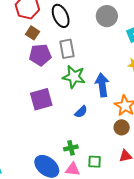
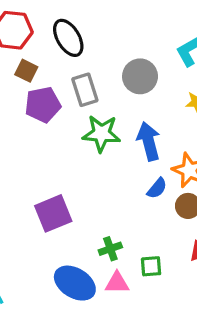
gray circle: (107, 16) -> (140, 76), moved
purple square: (41, 99) -> (53, 213), moved
blue semicircle: (81, 112) -> (157, 188), moved

